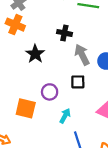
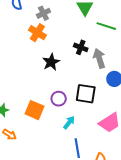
gray arrow: (82, 55) -> (99, 58), moved
black square: (78, 82) -> (86, 94), size x1.5

